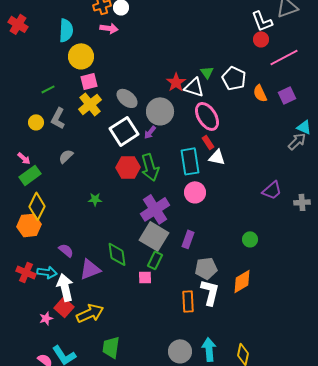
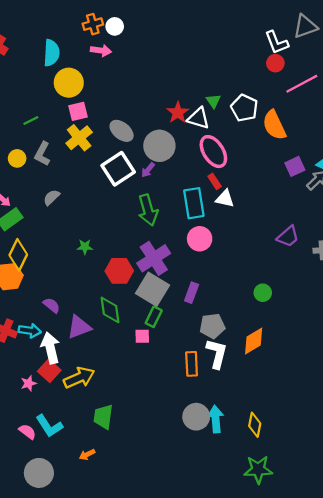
orange semicircle: (260, 93) -> (274, 125), size x1.5
purple square: (287, 95) -> (295, 166), moved
red hexagon: (128, 167) -> (119, 271), moved
gray circle: (180, 351) -> (196, 417), moved

